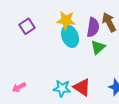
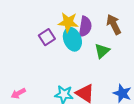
purple square: (27, 26) -> (47, 37), moved
purple semicircle: (93, 27) -> (85, 27), moved

